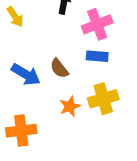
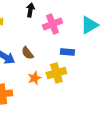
blue rectangle: (97, 56) -> (67, 52), moved

